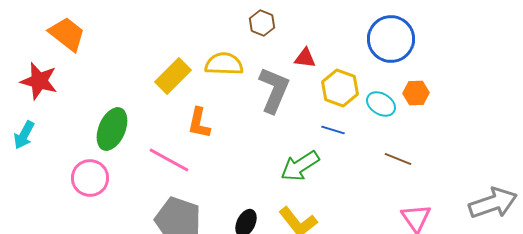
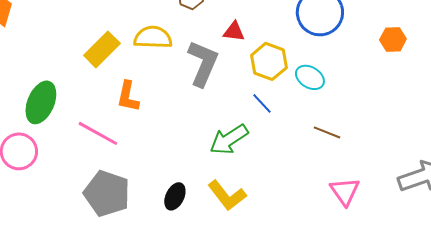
orange hexagon: (416, 93) -> (393, 39), moved
blue line: (333, 130) -> (262, 103), turned 30

